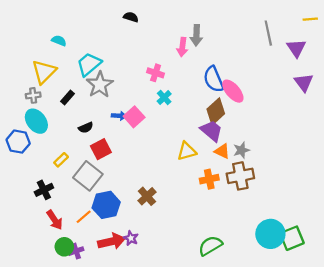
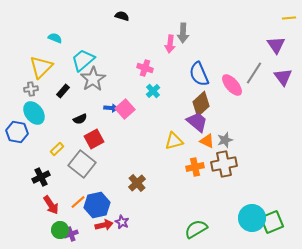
gray line: (268, 33) -> (254, 73), moved, turned 45
pink ellipse: (233, 91) -> (232, 85), moved
blue hexagon: (106, 205) -> (97, 205), moved
red arrow: (112, 241) -> (104, 225), size x0.7

